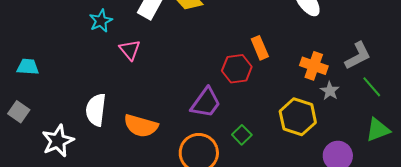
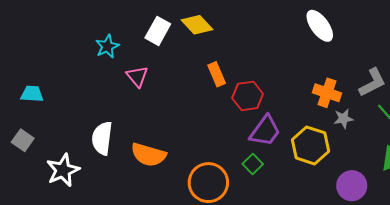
orange rectangle: (260, 48) -> (217, 74), moved
gray star: (330, 91) -> (343, 119), turned 30
purple trapezoid: (206, 103) -> (265, 131), moved

